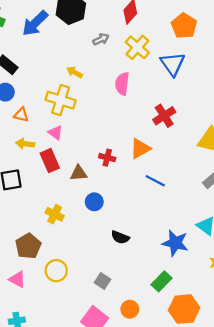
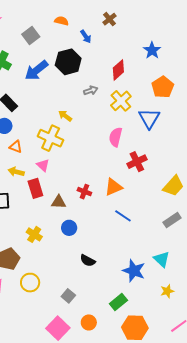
pink semicircle: (122, 84) -> (116, 137), moved

